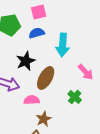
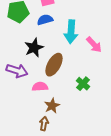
pink arrow: (86, 72) -> (94, 45), moved

